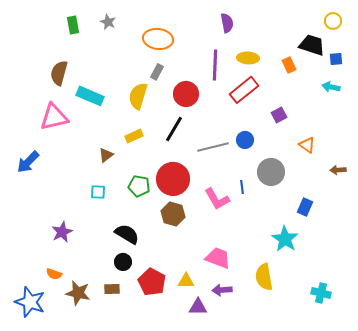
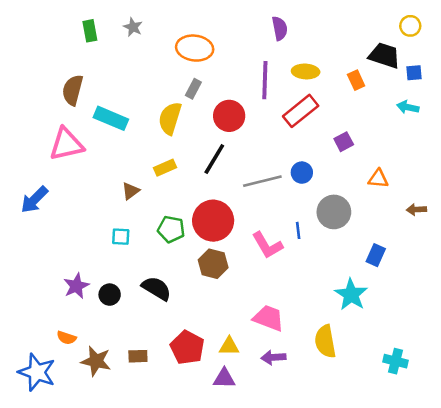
orange triangle: (307, 145) -> (378, 179), turned -30
black circle: (123, 262) -> (110, 295), moved
purple triangle: (198, 307) -> (224, 378), moved

